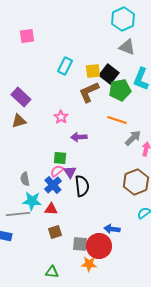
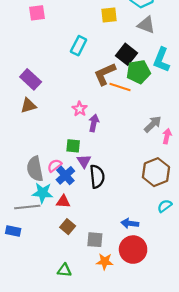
yellow square: (93, 71) -> (109, 15), moved
pink star: (61, 117) -> (80, 109), moved
orange line: (117, 120) -> (120, 87), moved
purple arrow: (79, 137) -> (94, 123), turned 105
pink semicircle: (57, 171) -> (55, 166), moved
gray semicircle: (25, 179) -> (35, 169), size x1.6
brown square: (55, 232) -> (68, 227), turned -32
red circle: (99, 246) -> (133, 250), moved

